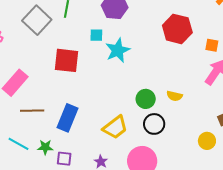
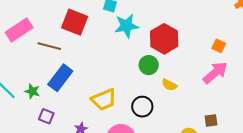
red hexagon: (177, 29) -> (164, 39), moved
green circle: (146, 99) -> (149, 65), moved
brown line: (32, 111) -> (49, 46), moved
green star: (45, 147) -> (32, 91), moved

